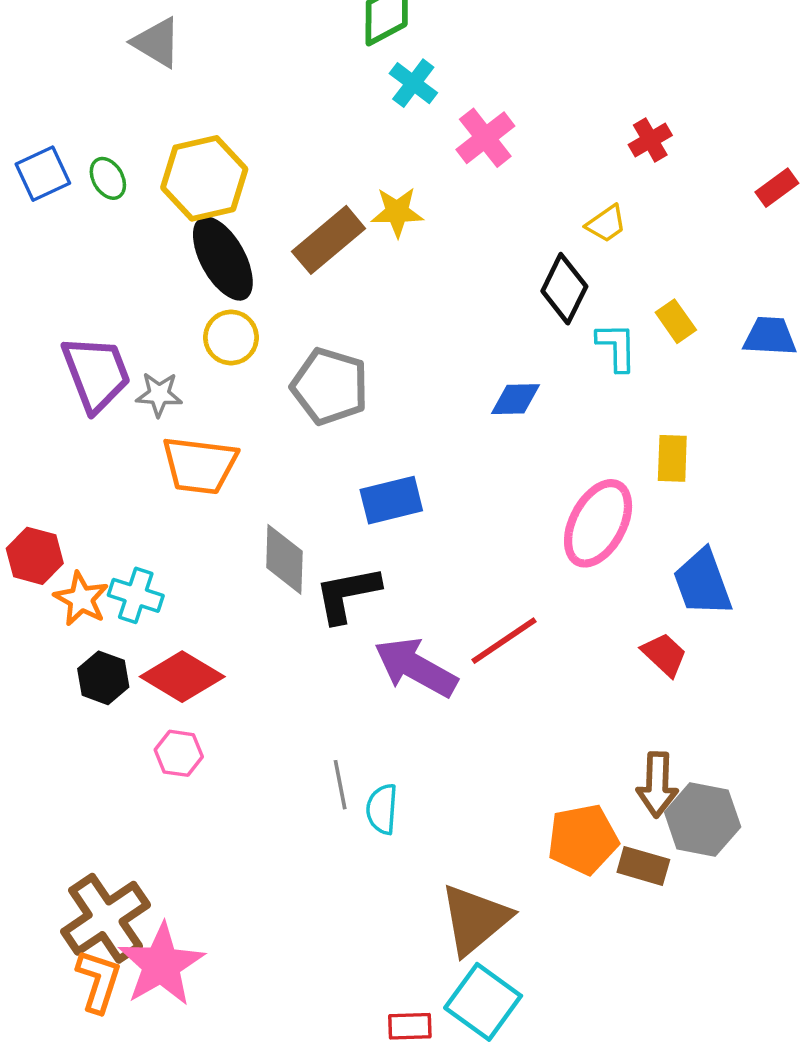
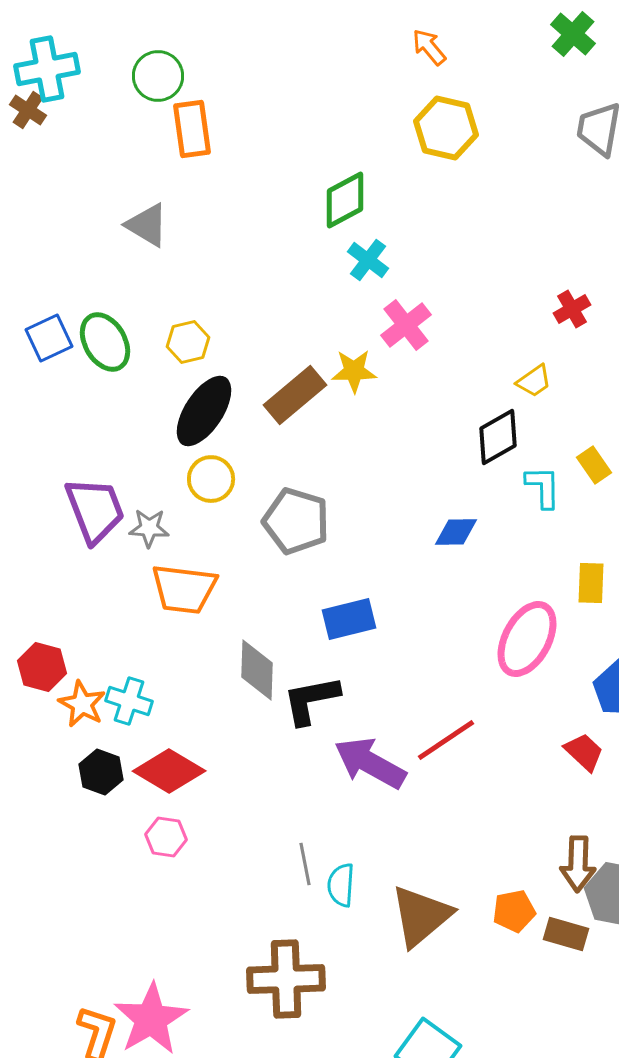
pink cross: (485, 138) -> (406, 325), moved
green ellipse: (108, 178) -> (105, 342), size x1.6
yellow hexagon: (204, 178) -> (188, 342), size x0.6
black ellipse: (223, 259) -> (204, 411), turned 62
black diamond: (564, 289) -> (498, 437), turned 34
orange pentagon: (583, 839) -> (514, 911), size x0.7
brown cross: (106, 918) -> (286, 979), moved, turned 32
brown triangle: (475, 919) -> (421, 916), moved

